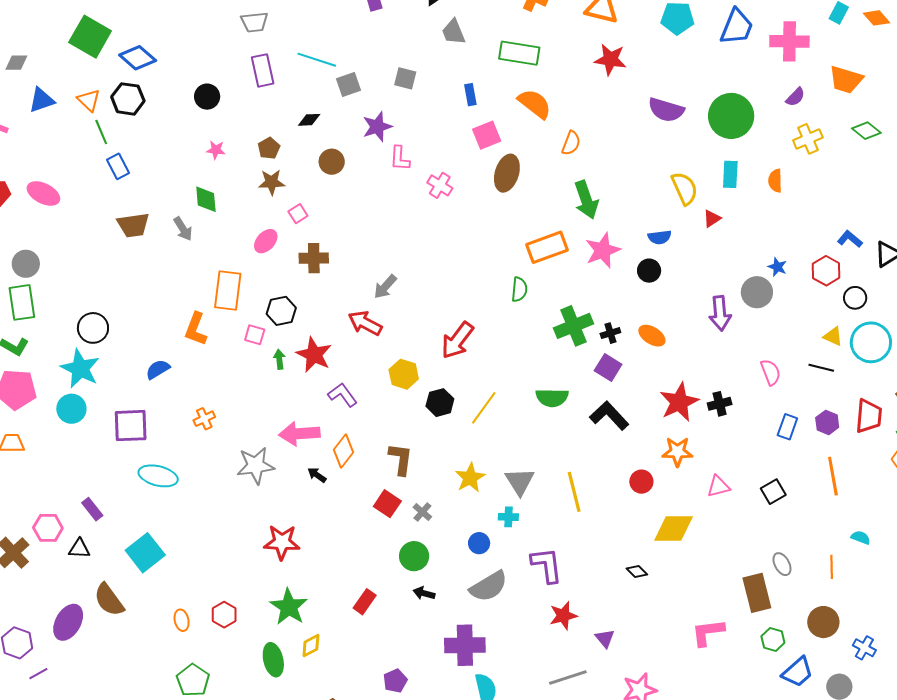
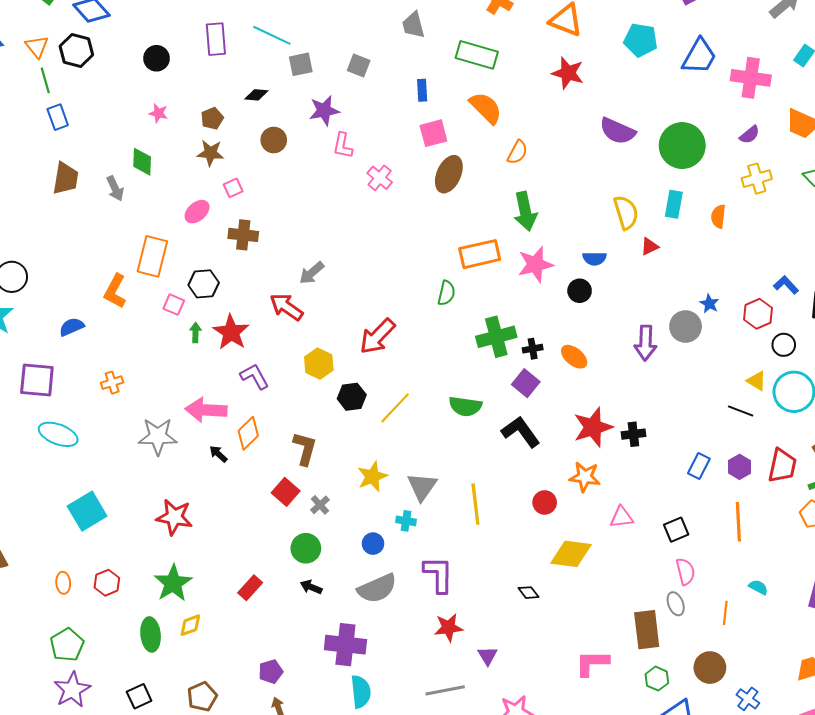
brown trapezoid: (133, 225) -> (66, 178), turned -80
pink semicircle: (771, 372) -> (685, 571), moved
cyan square: (145, 553) -> (87, 511), moved

